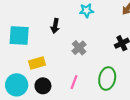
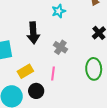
black arrow: (55, 26) -> (33, 33), size x1.5
pink line: (74, 82) -> (53, 73), moved

